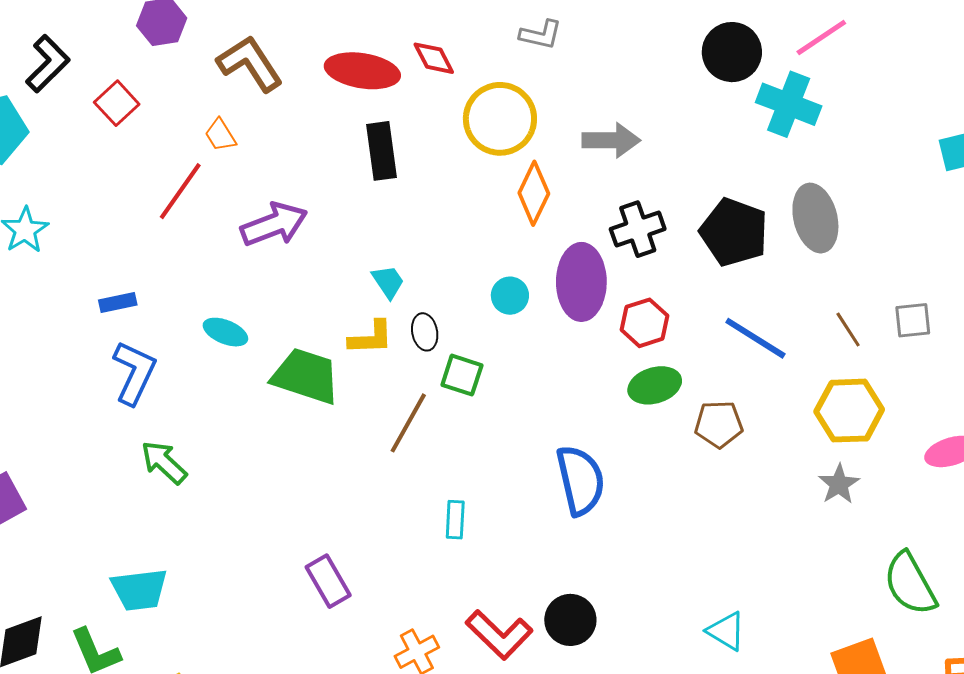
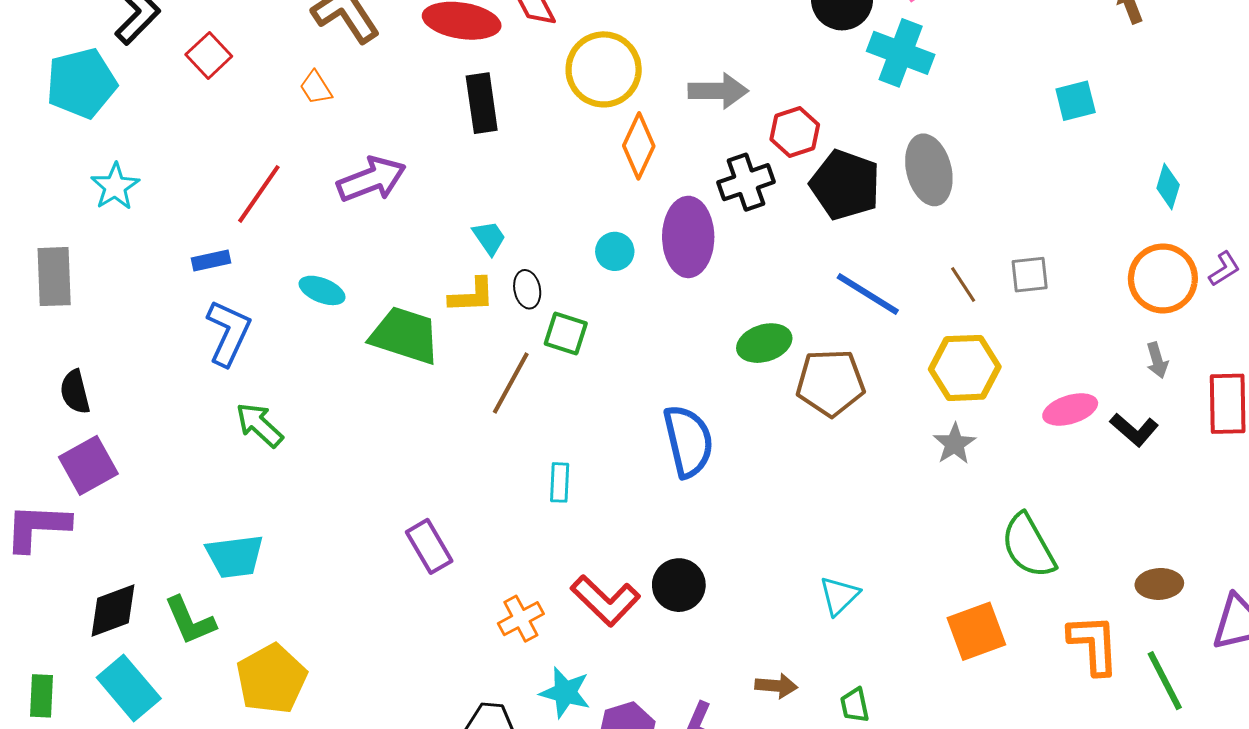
red line: (180, 191) -> (259, 194), moved
red hexagon: (644, 323) -> (795, 132), moved
brown pentagon: (719, 424) -> (830, 383), size x1.4
cyan triangle: (726, 631) -> (839, 596), turned 45

